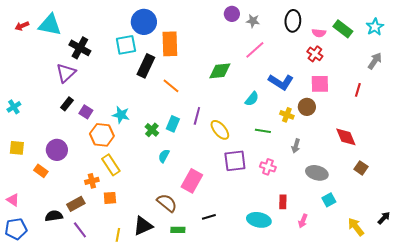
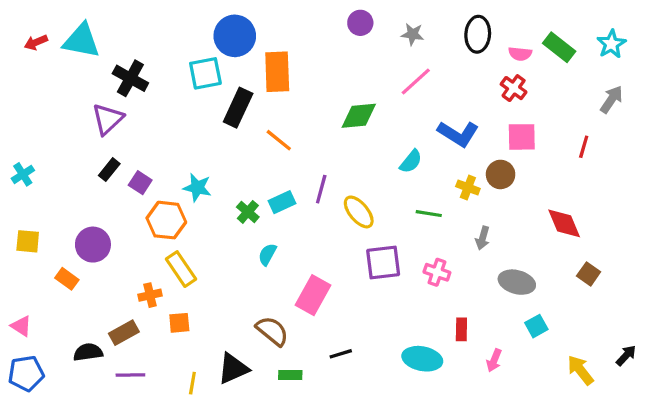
purple circle: (232, 14) -> (360, 23), moved
cyan rectangle: (173, 124) -> (282, 202), turned 42
purple line: (80, 230) -> (130, 375), turned -54

